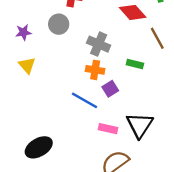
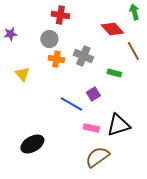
purple star: (23, 32) -> (10, 34), moved
orange cross: (95, 70) -> (56, 59), moved
black triangle: (140, 125) -> (118, 125), turned 40

